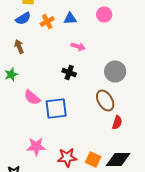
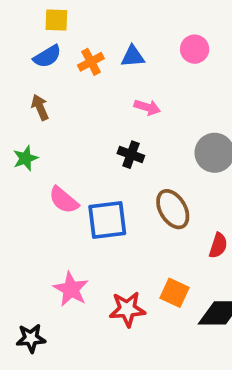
brown ellipse: (105, 100) -> (173, 209), moved
pink star: (36, 146) -> (71, 289), turned 30
orange square: (93, 160) -> (175, 293), moved

